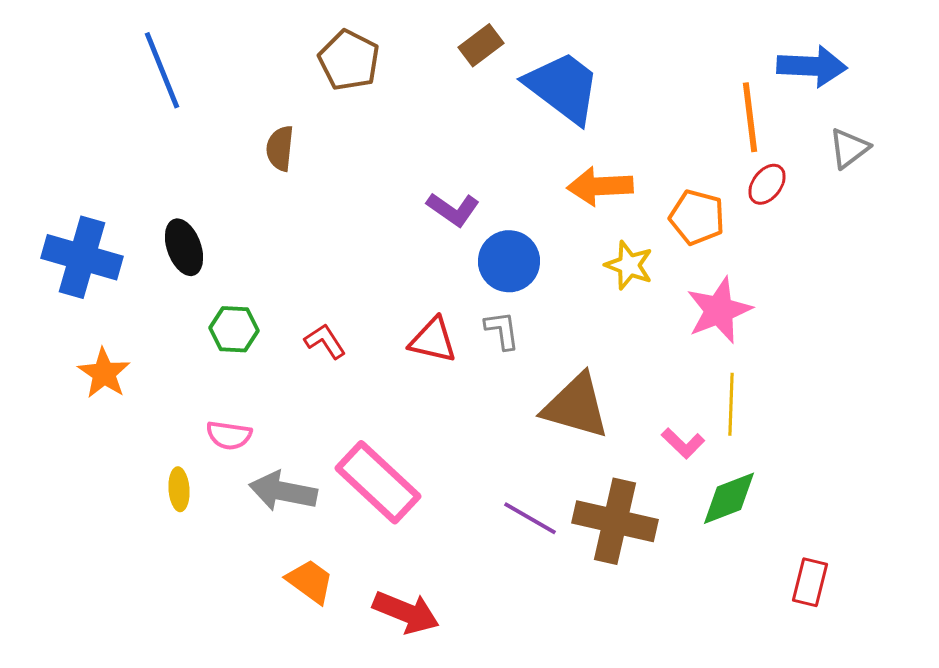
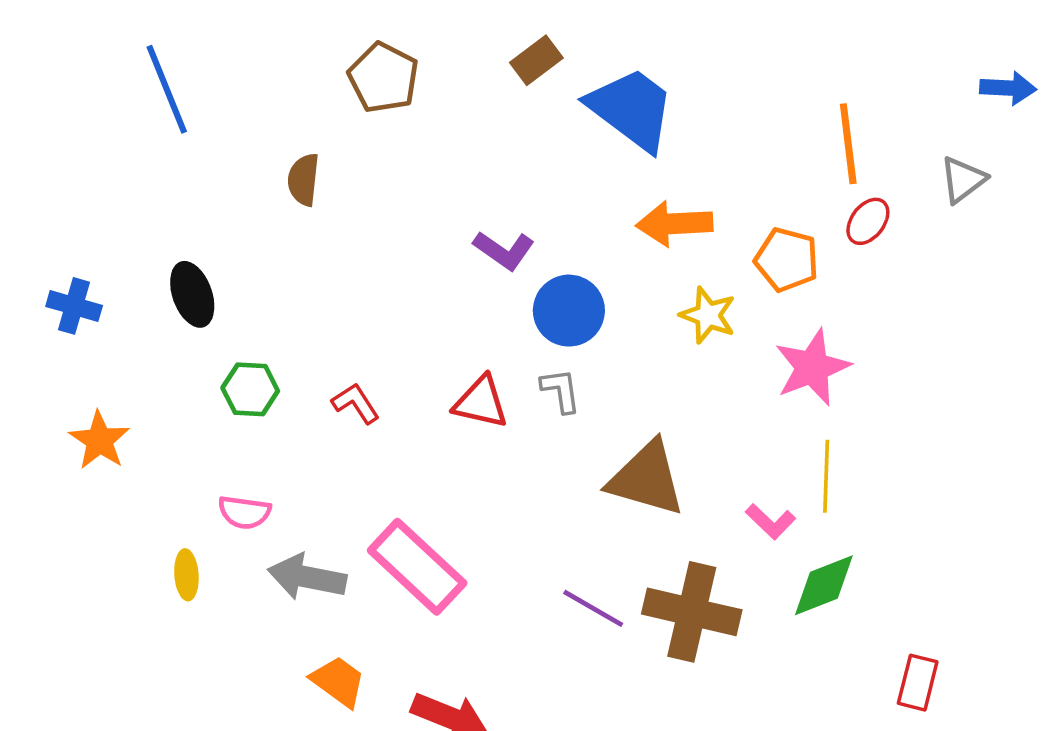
blue arrow: (812, 66) -> (1008, 88), moved, size x0.7
blue cross: (82, 257) -> (74, 306), size x0.6

